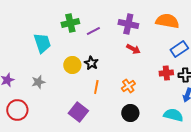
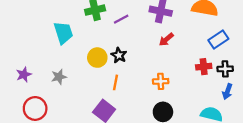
red arrow: (133, 49) -> (166, 39), turned 112
orange cross: (128, 86) -> (161, 81), turned 32
orange line: (96, 87) -> (115, 82), moved

